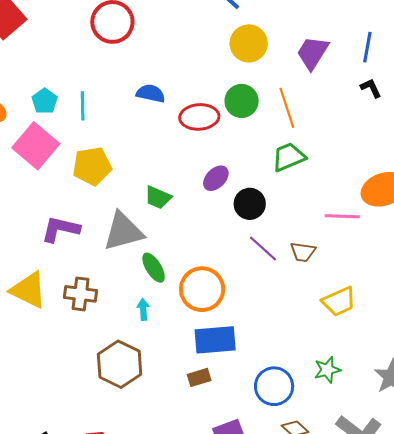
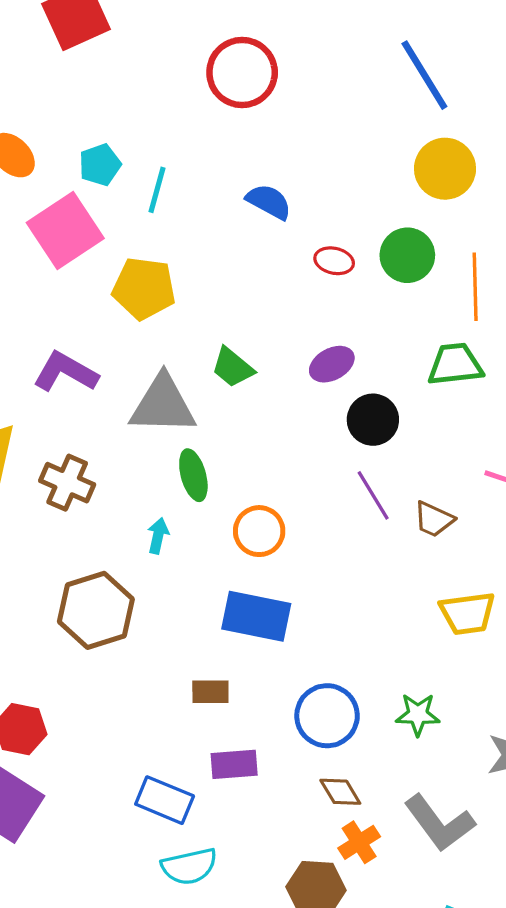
red ellipse: (199, 117) -> (334, 261), size x0.6
orange circle: (202, 289) -> (259, 531), size x0.7
brown rectangle: (199, 377) -> (210, 692), moved

